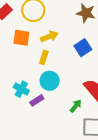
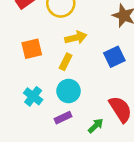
orange square: (21, 38) -> (32, 49), moved, turned -30
purple rectangle: (37, 100) -> (63, 118), moved

